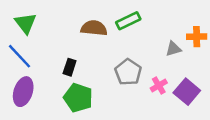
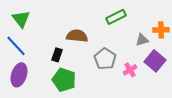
green rectangle: (128, 21) -> (116, 17), moved
brown semicircle: (94, 28) -> (77, 36), moved
purple square: (187, 92) -> (155, 61), moved

